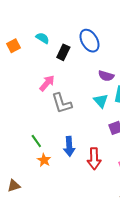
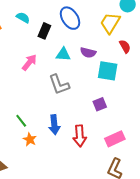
cyan triangle: (101, 101) -> (63, 54), moved, turned -42
gray L-shape: (62, 103) -> (59, 84), moved

